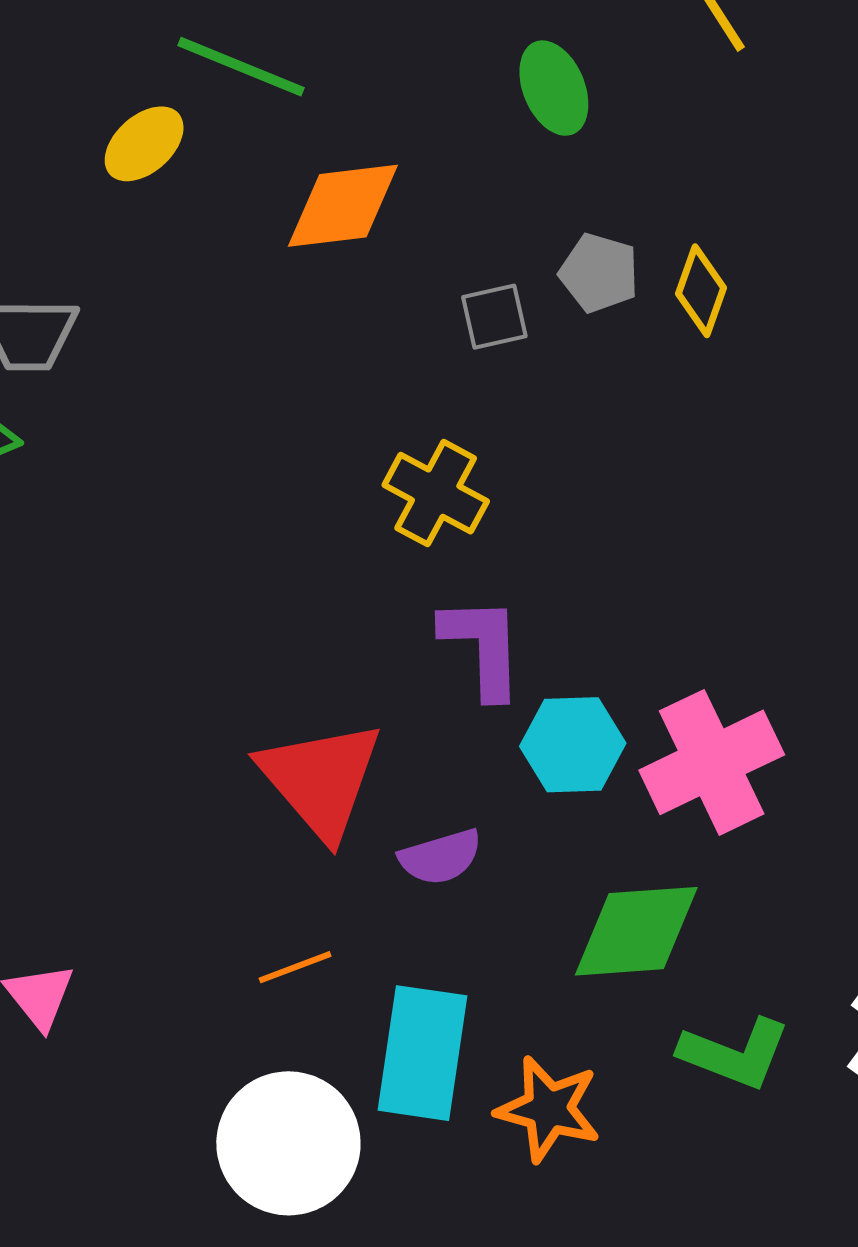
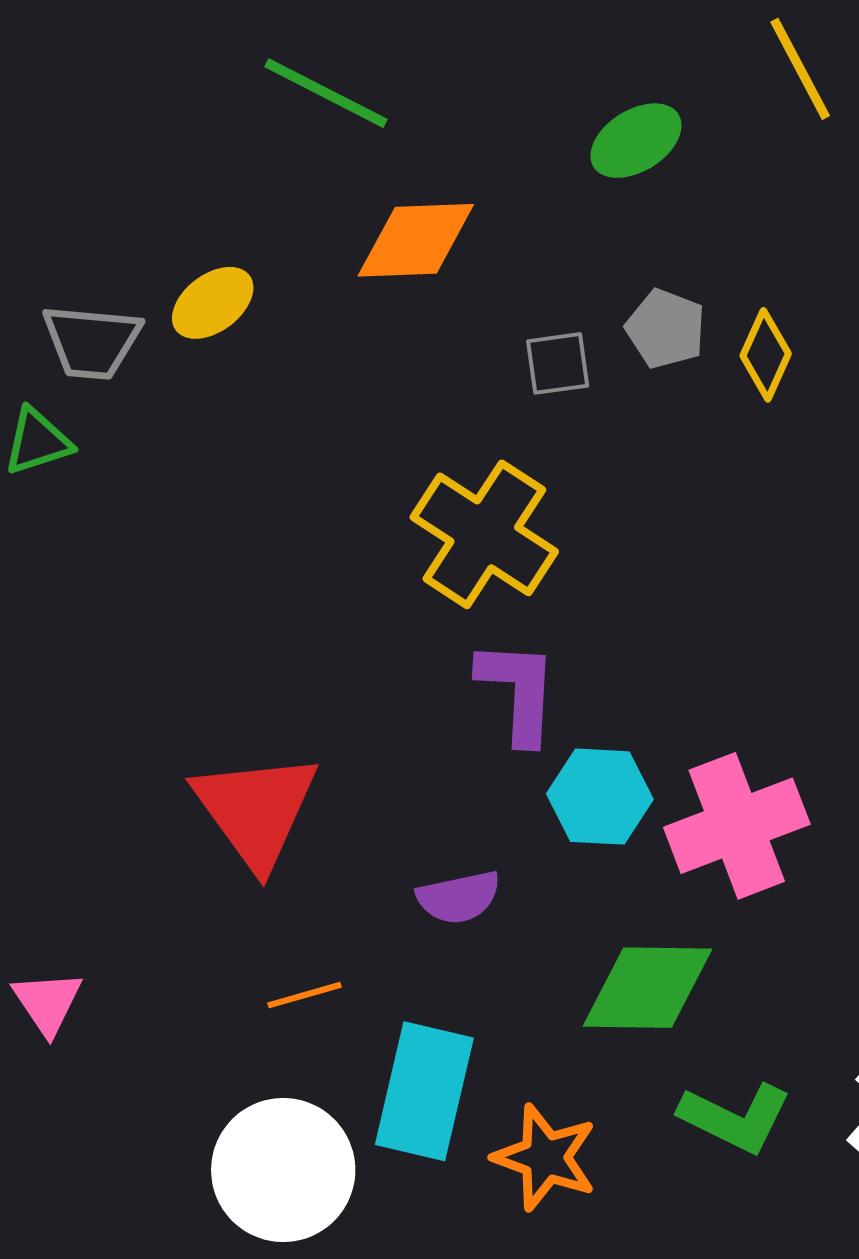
green ellipse: (554, 88) -> (636, 141), turned 76
yellow ellipse: (144, 144) -> (213, 303), moved
yellow cross: (436, 493) -> (484, 534), size x1.4
red triangle: (321, 779) -> (256, 810), moved

